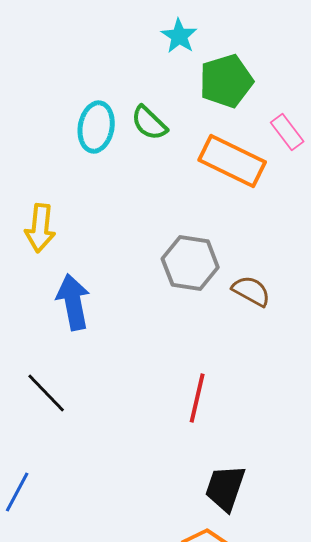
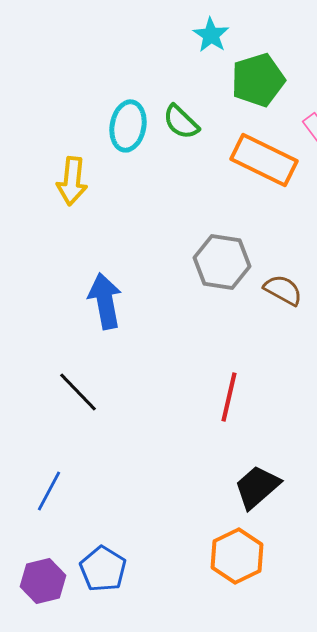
yellow arrow: (40, 228) -> (72, 181), moved
black trapezoid: (225, 488) -> (257, 487), turned 30

